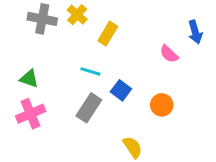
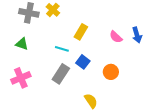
blue arrow: (195, 32) -> (137, 35), moved
yellow rectangle: (108, 34) -> (81, 32), moved
green triangle: (29, 79) -> (22, 44), moved

